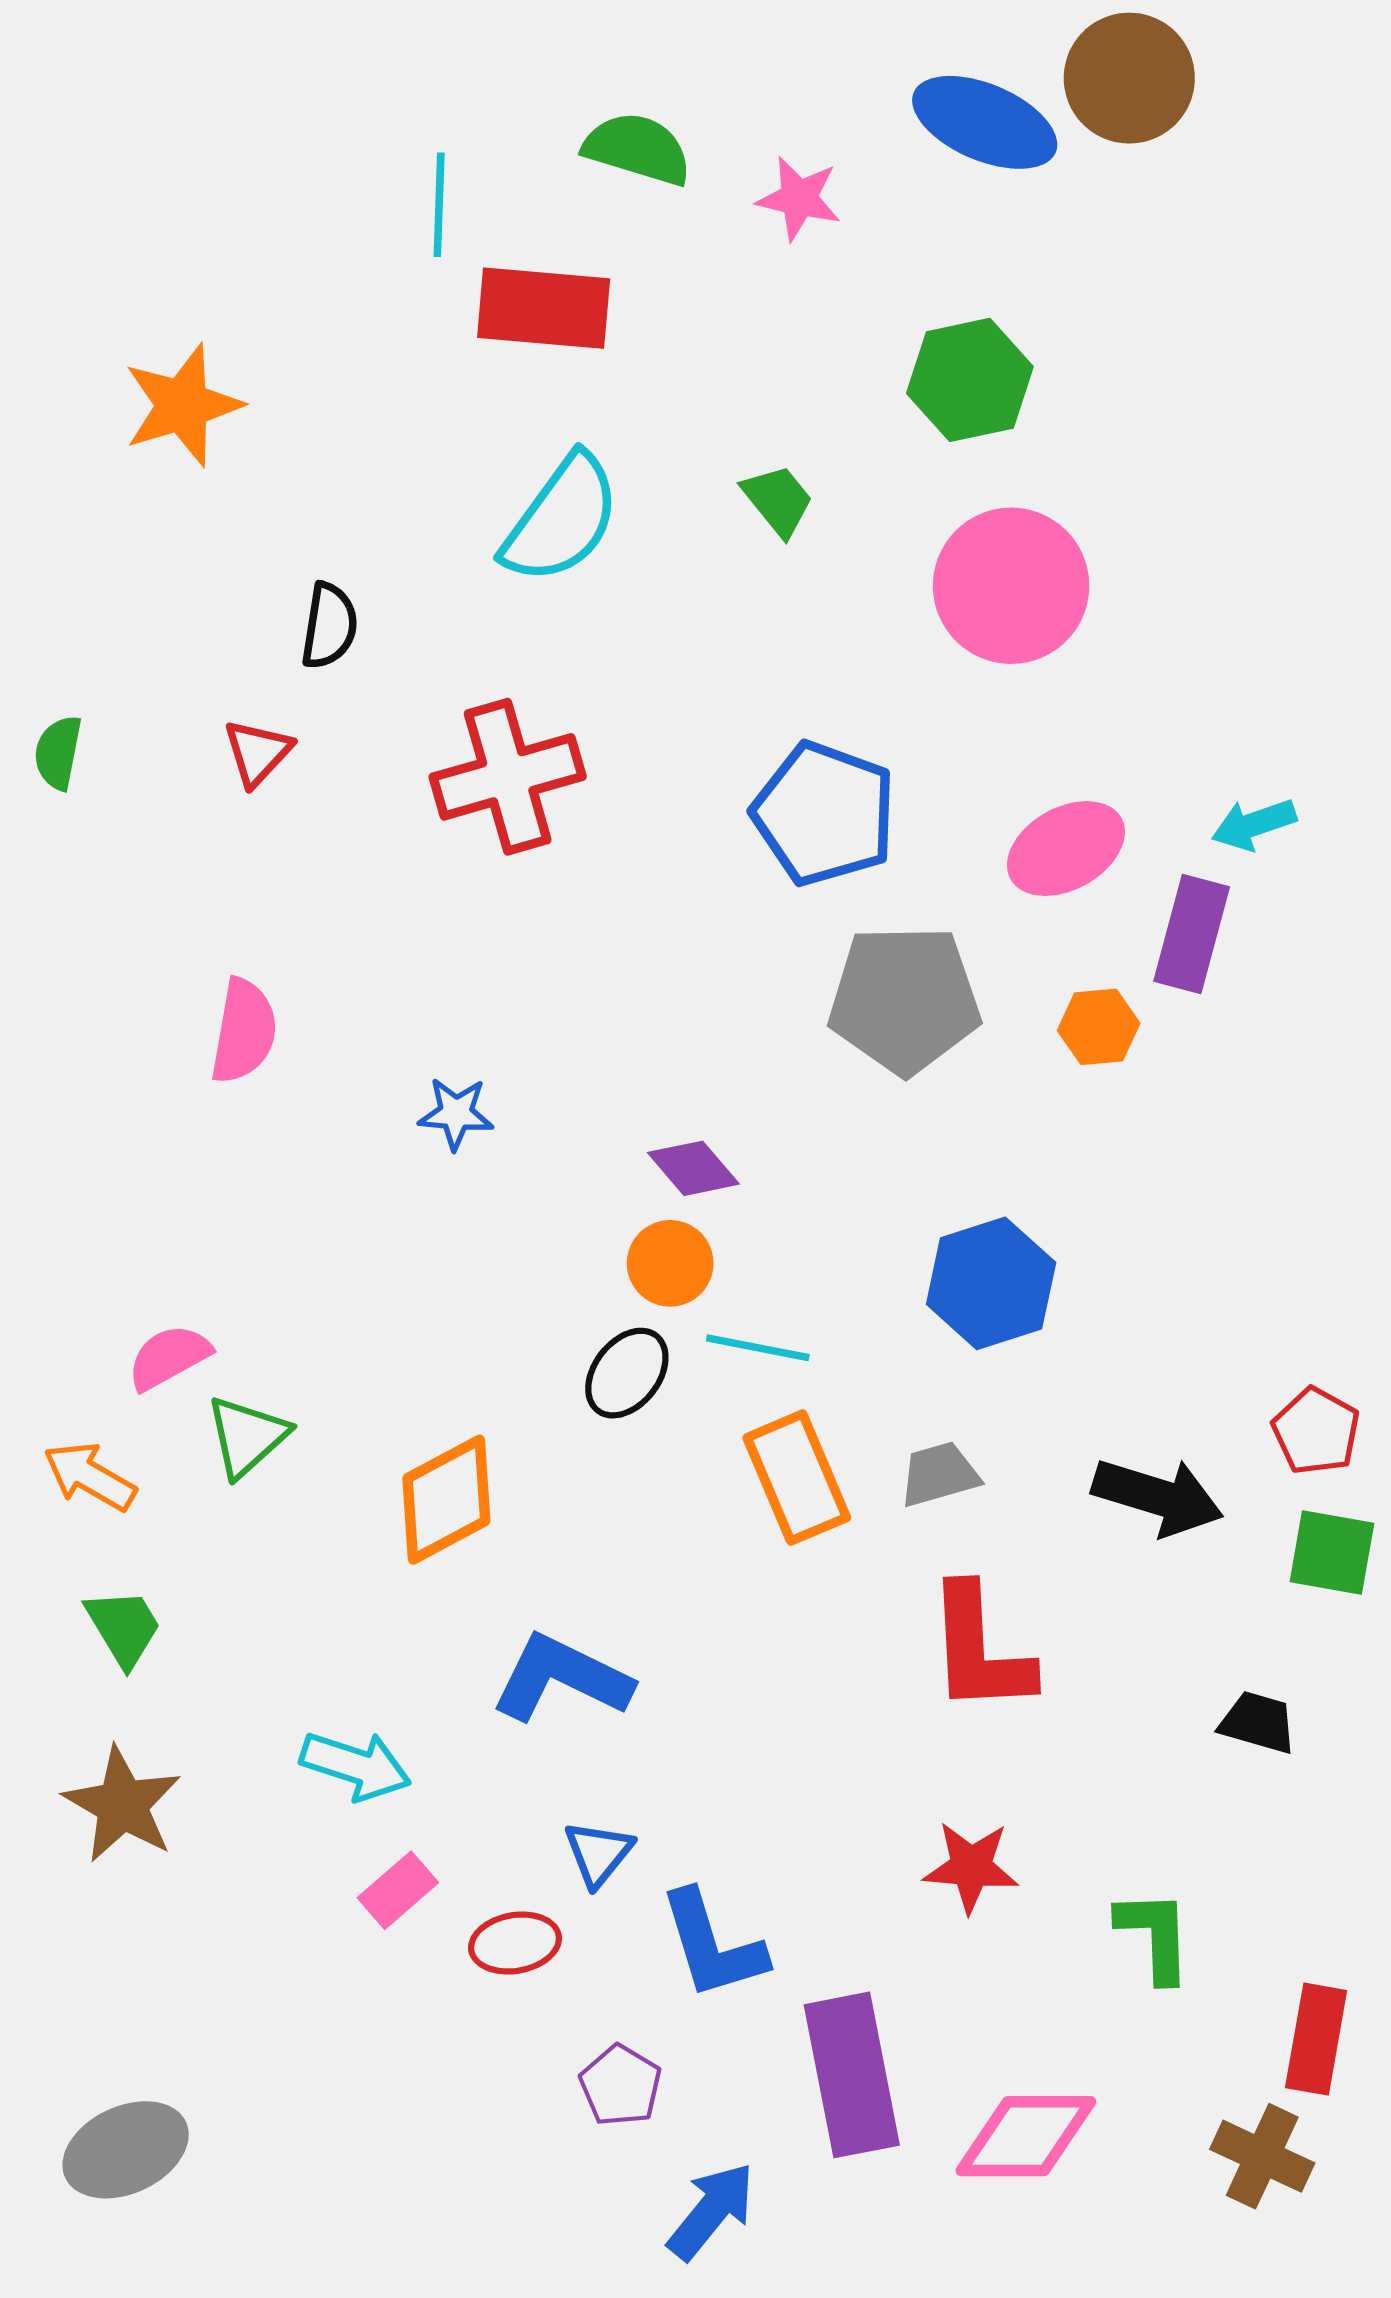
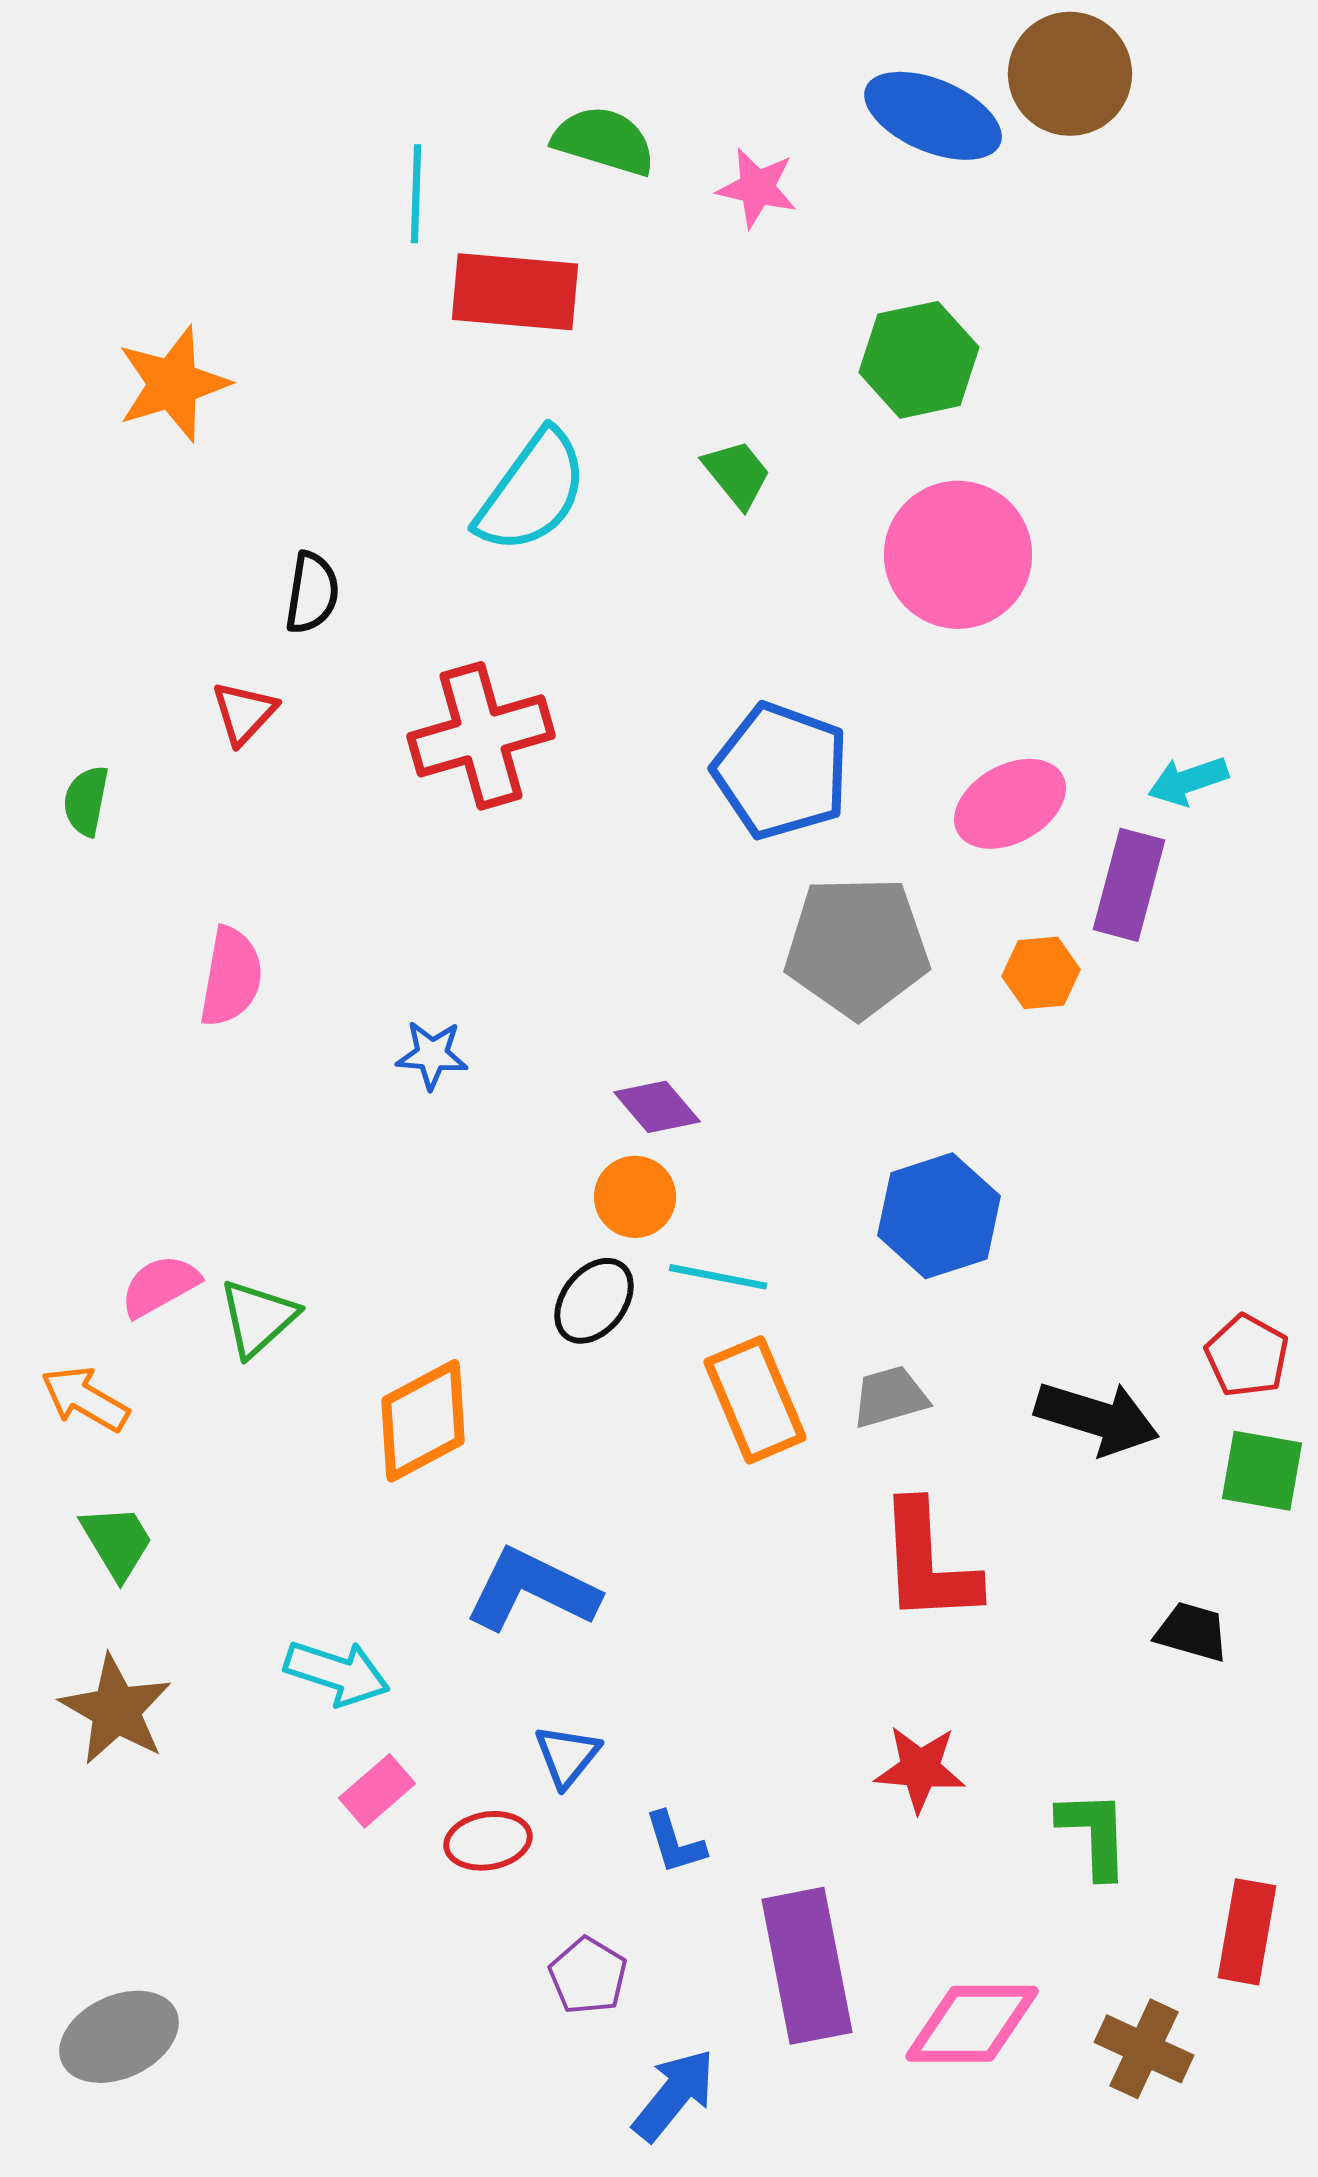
green semicircle: (58, 752) -> (86, 801), moved
green triangle: (247, 1436) -> (258, 1318), moved
blue L-shape: (712, 1945) -> (675, 1843), size x0.6
brown cross: (1262, 2156) -> (1144, 2049), moved

